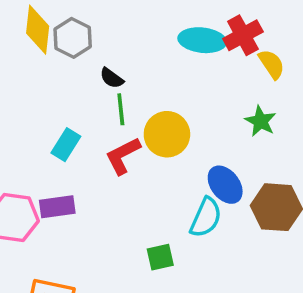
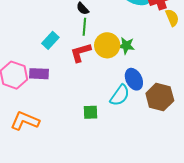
green star: (261, 121) -> (126, 46), moved, turned -30

